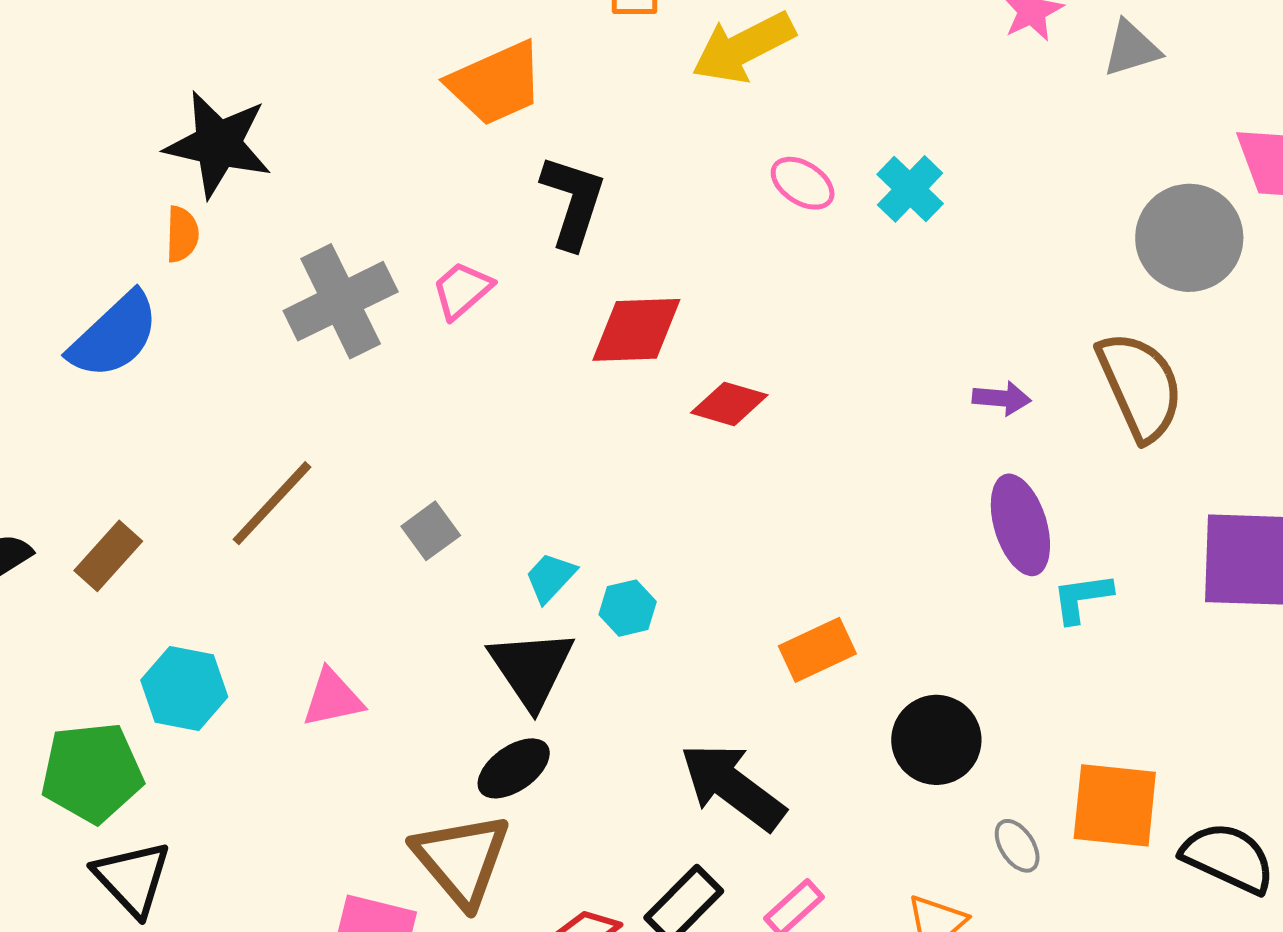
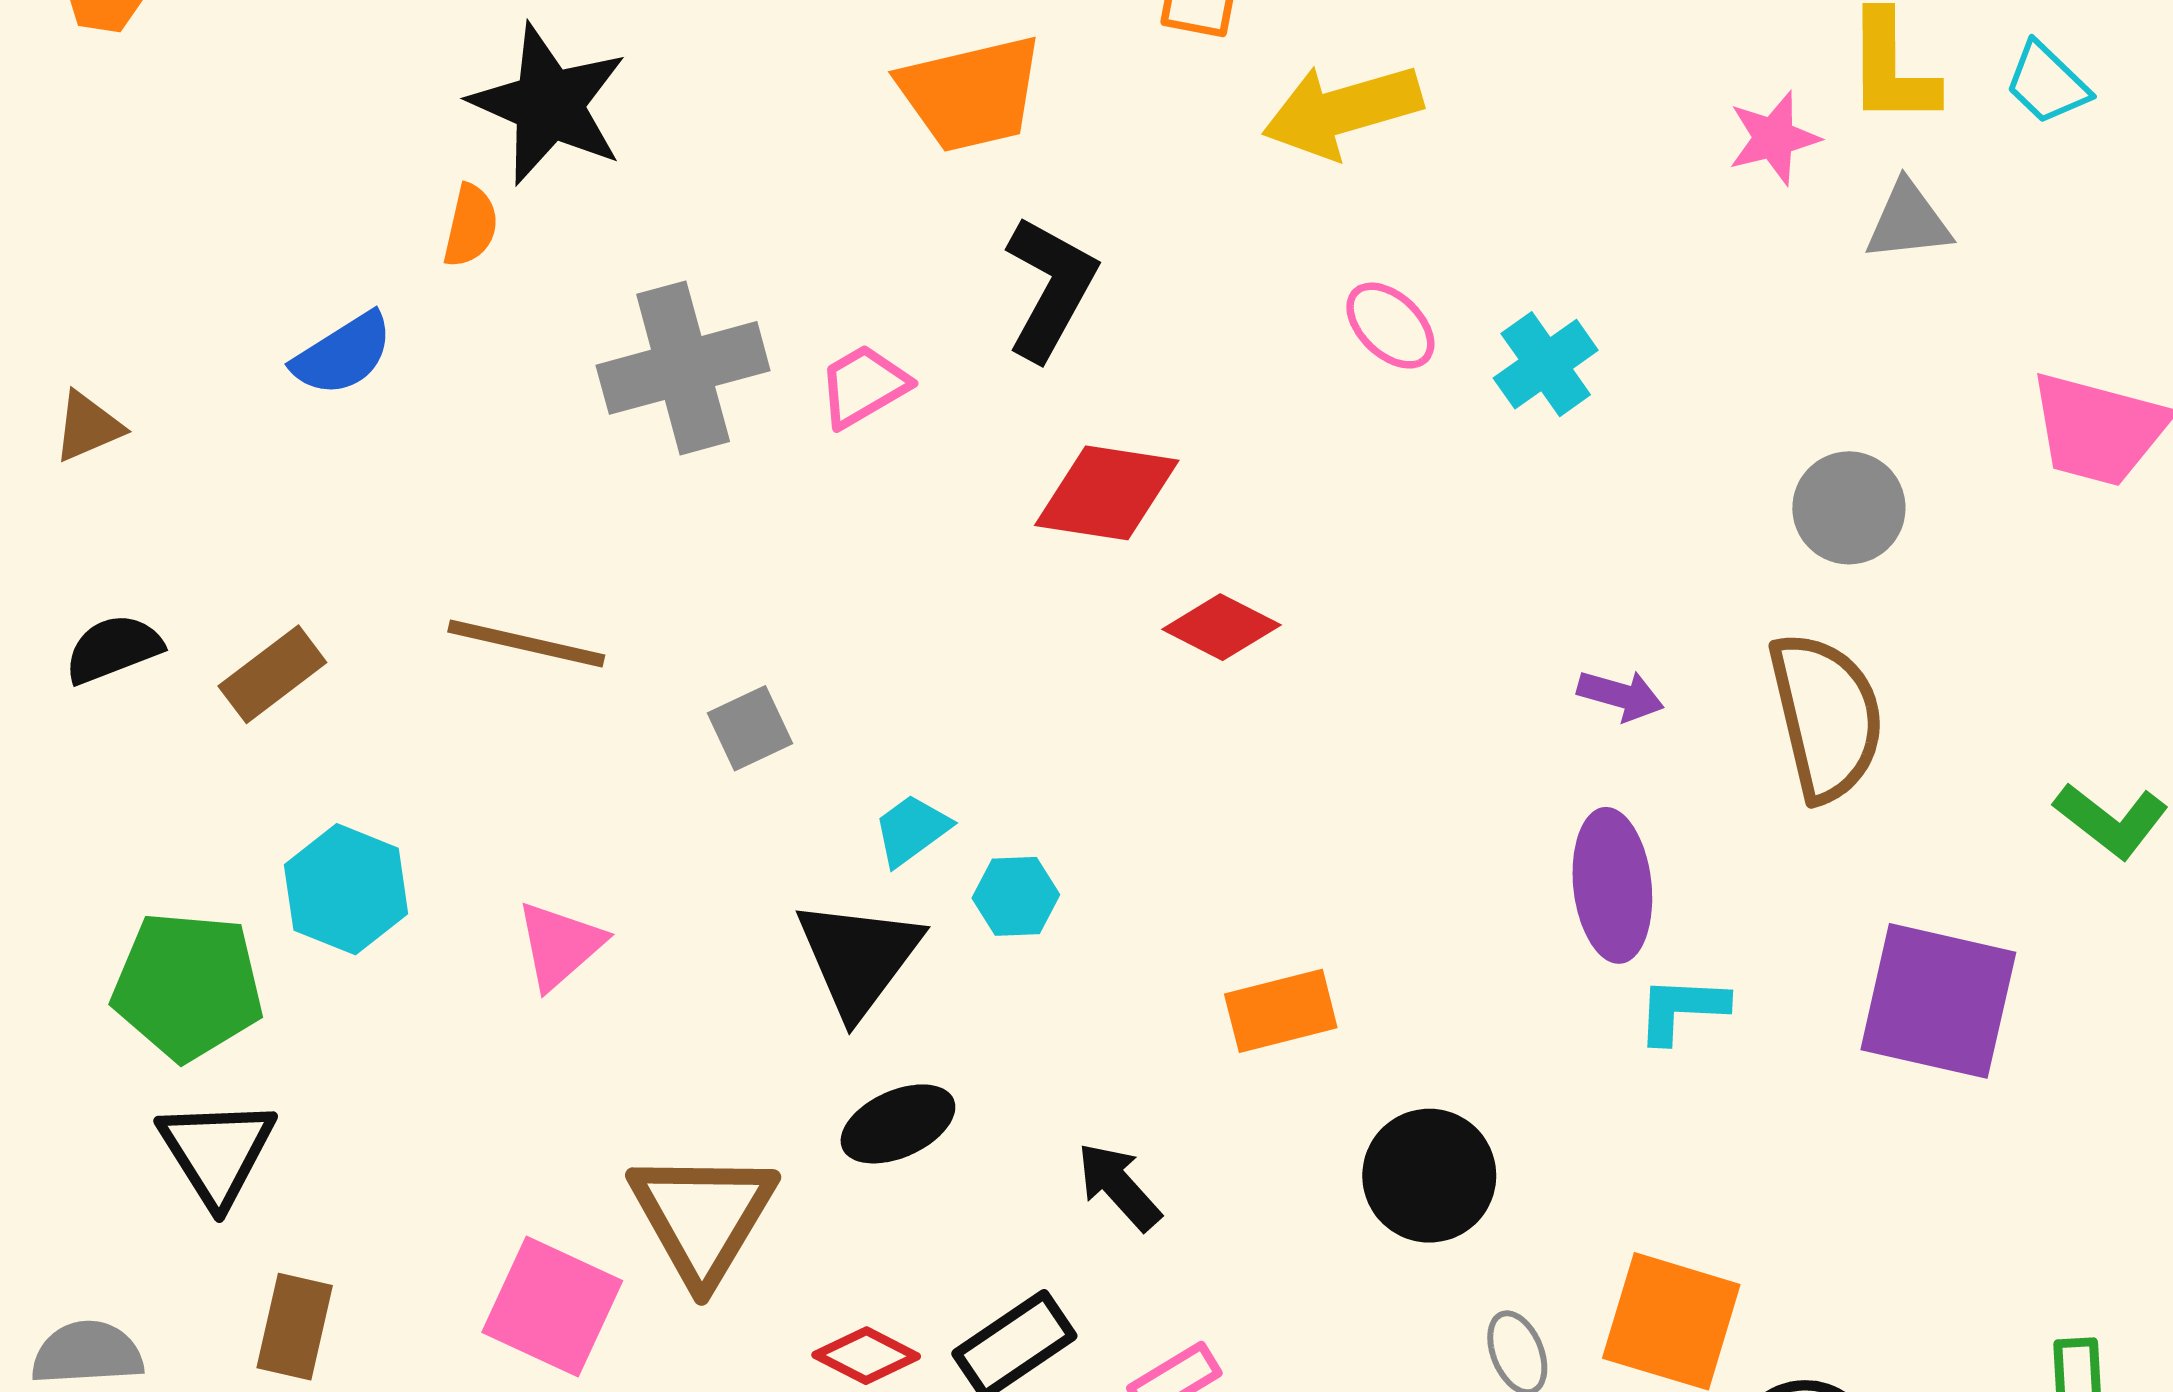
gray circle: (1189, 238) -> (1849, 508), moved, size x0.7
blue semicircle: (114, 335) -> (343, 354), size x0.7
brown line: (272, 503) -> (526, 643), turned 49
pink triangle: (333, 698) -> (560, 945), turned -40
black ellipse: (514, 768) -> (898, 1124), moved
black arrow: (733, 786) -> (1119, 1186), size x0.6

